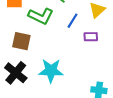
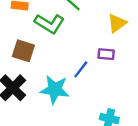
blue line: (73, 21) -> (81, 69), moved

